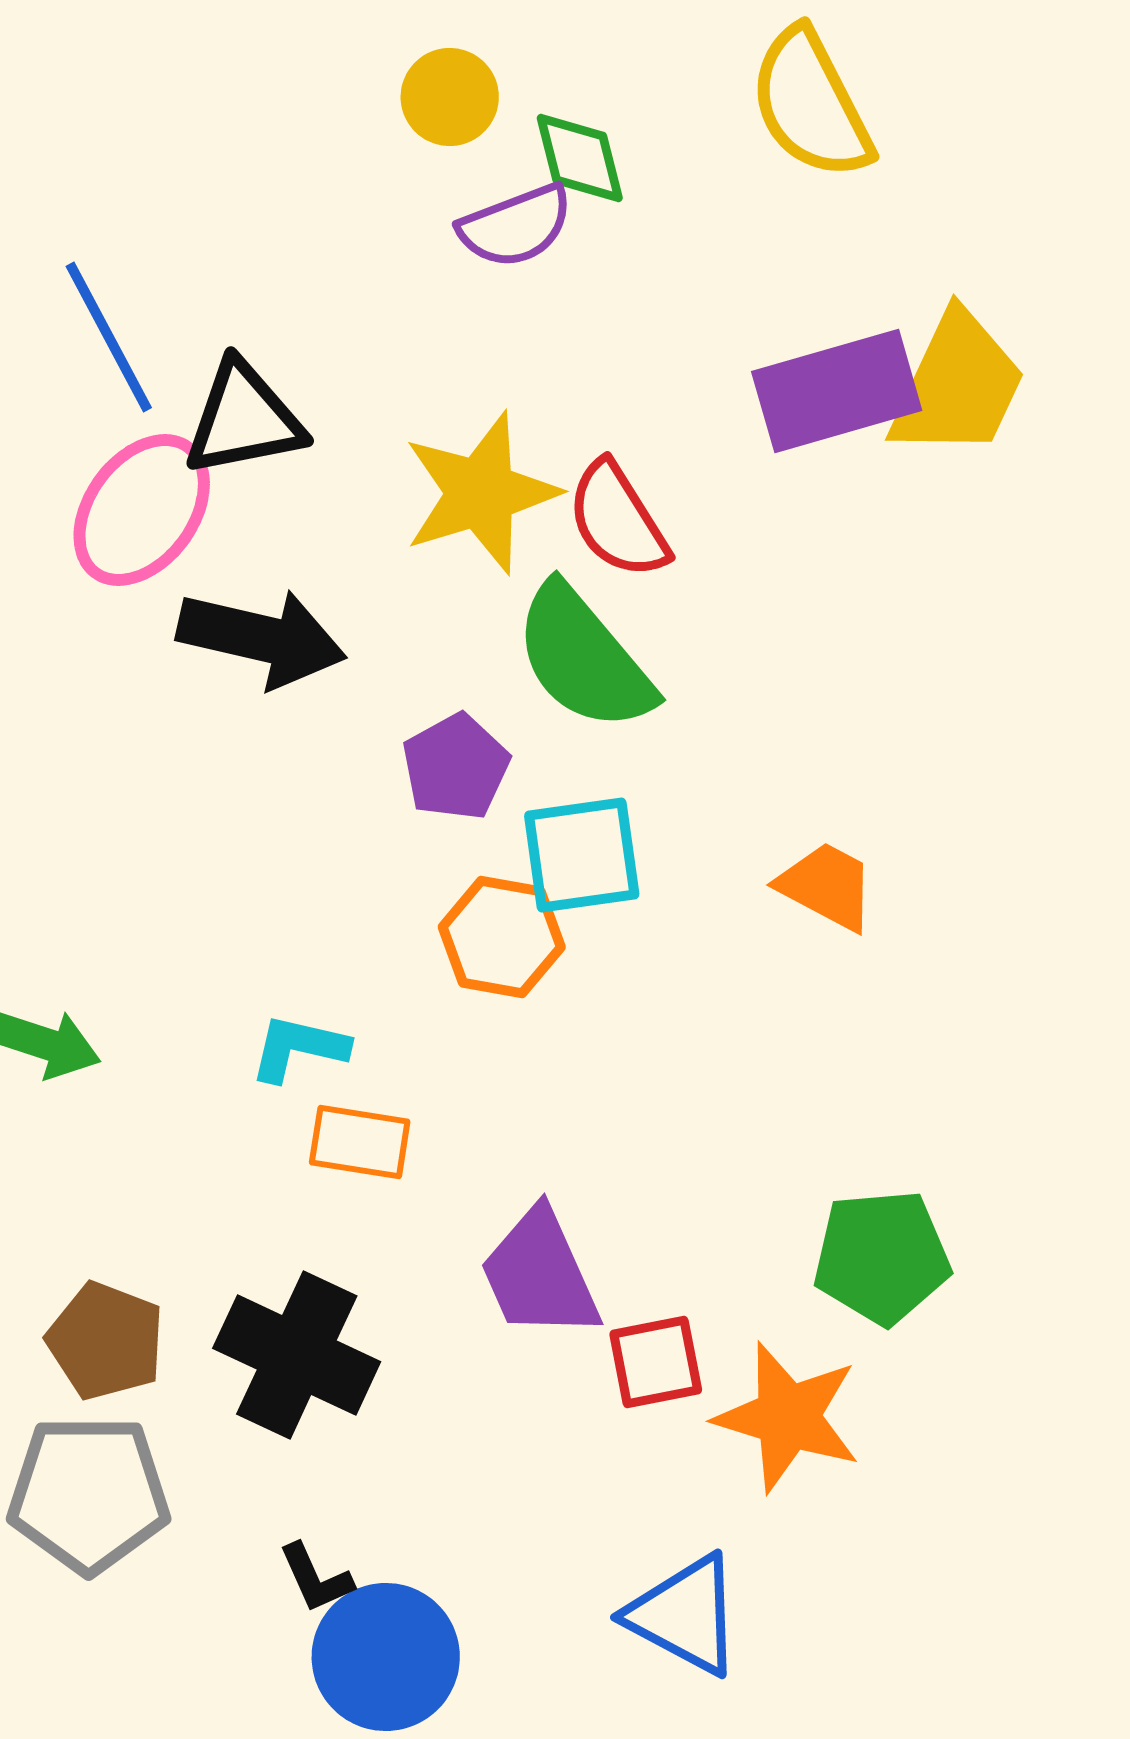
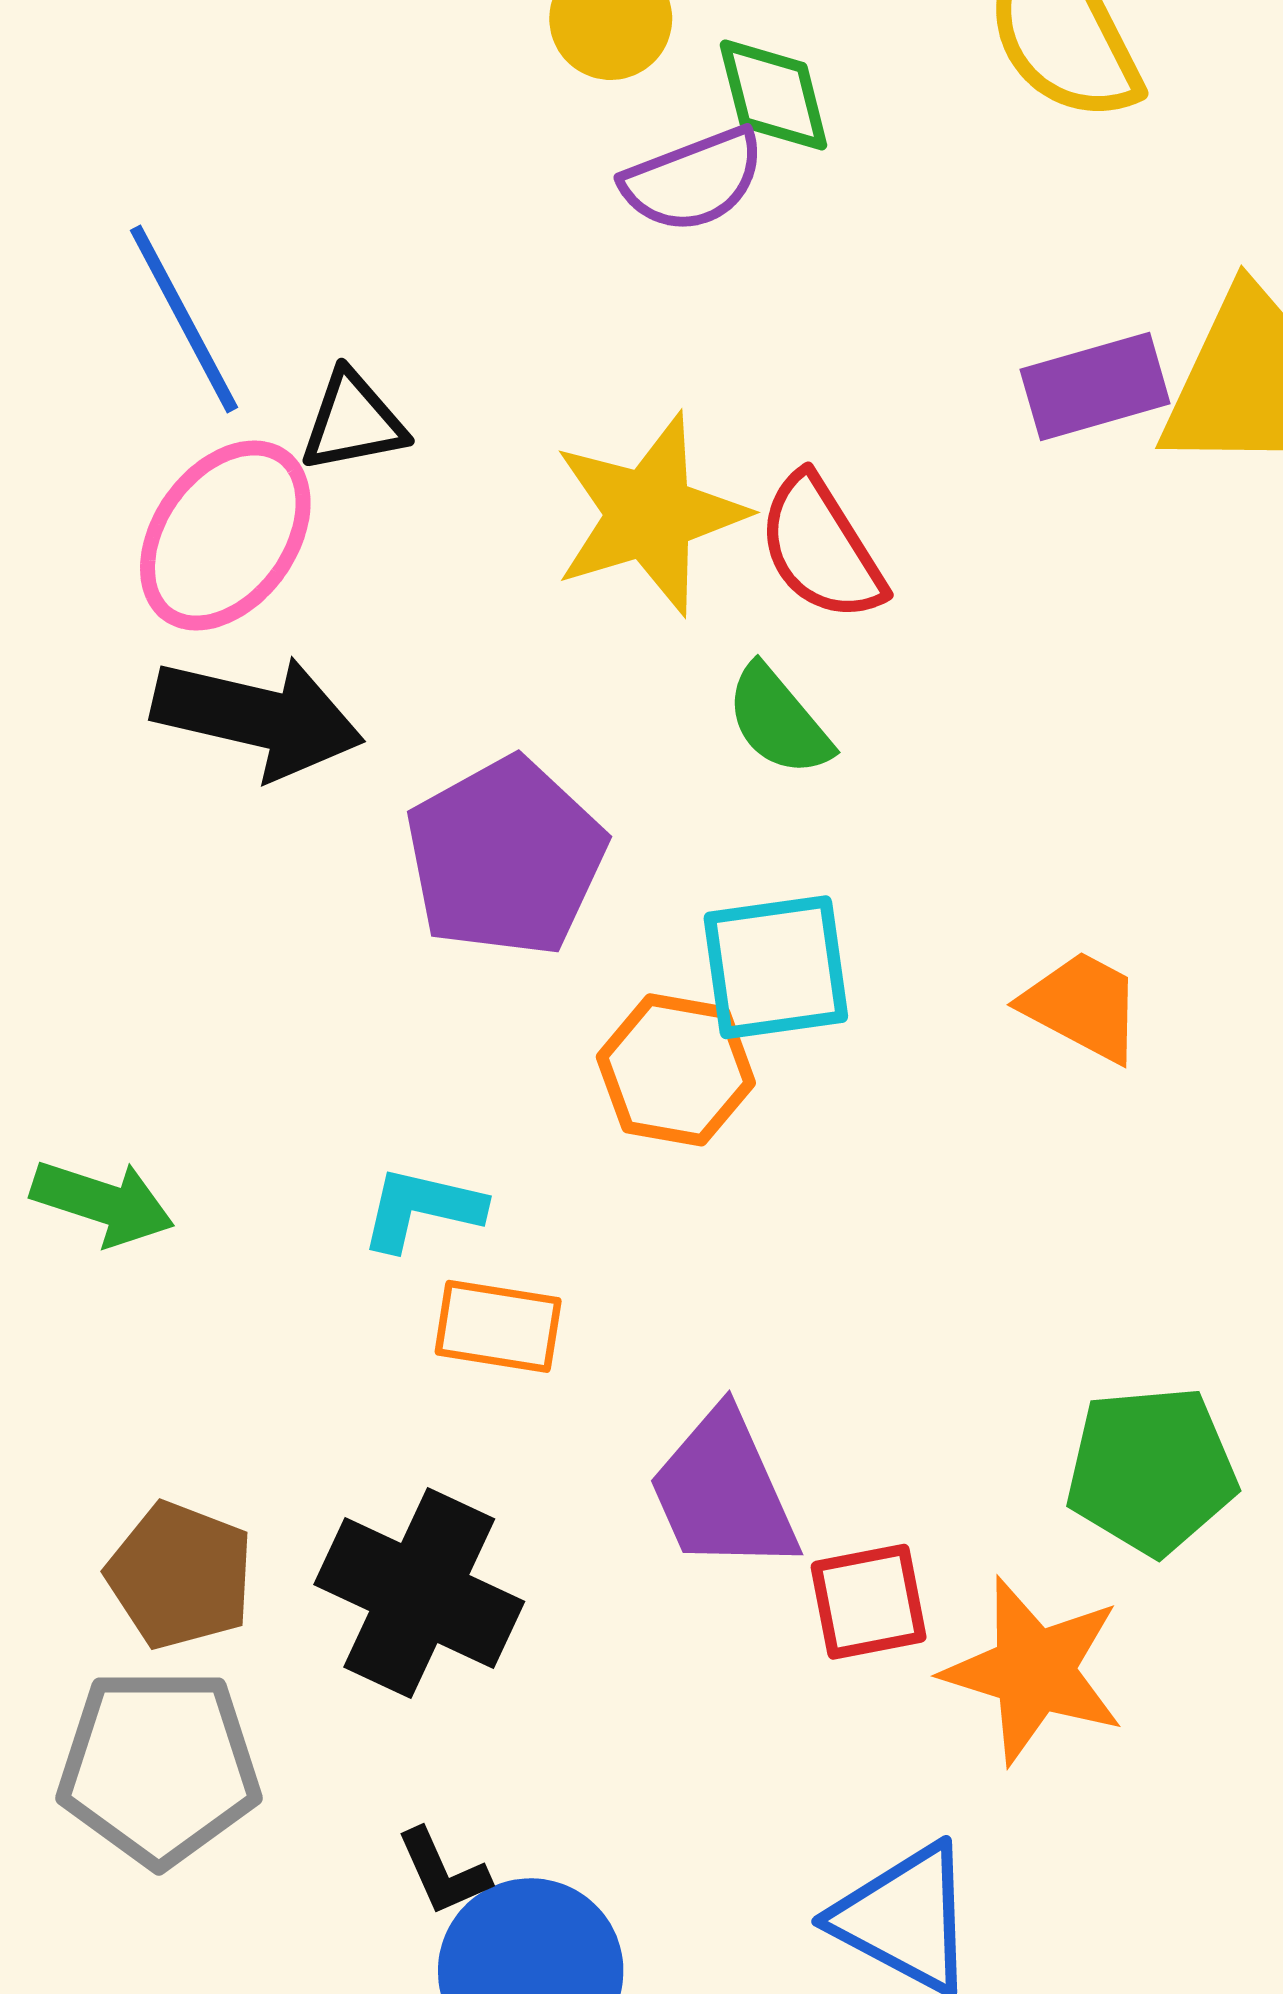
purple rectangle: (837, 391) -> (1095, 387), size x0.7
black triangle: (244, 419) -> (353, 422), size x0.7
black arrow: (262, 638) -> (258, 717), moved
green semicircle: (584, 658) -> (778, 721), size x0.6
purple pentagon: (456, 767) -> (506, 857), moved, size x1.5

